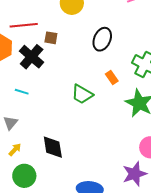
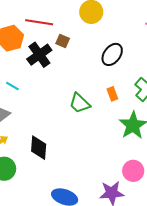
cyan line: (22, 92) -> (12, 86), moved

